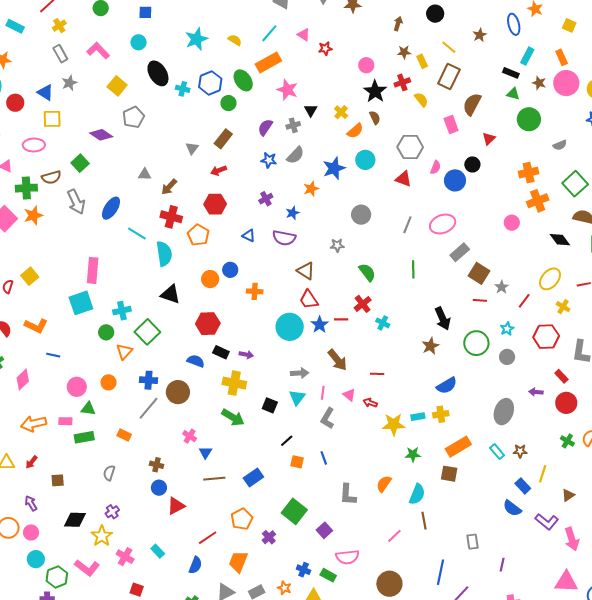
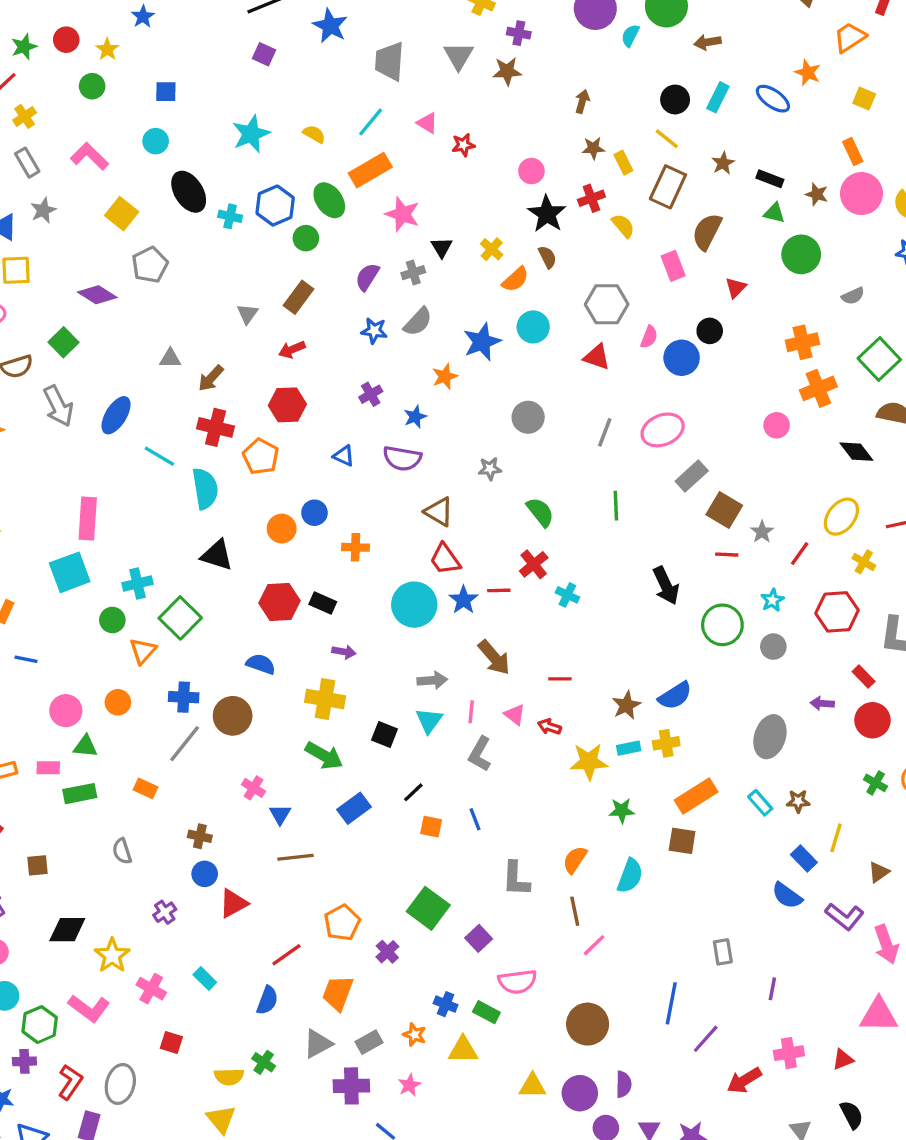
black circle: (435, 14) -> (675, 100), moved
blue ellipse: (514, 24) -> (773, 99), turned -40
brown star: (480, 35) -> (723, 163), moved
cyan rectangle: (527, 56) -> (718, 97), moved
brown star: (430, 346) -> (626, 705), moved
black rectangle: (221, 352) -> (323, 603), moved
gray semicircle: (109, 473) -> (122, 851), turned -35
blue rectangle: (253, 478) -> (354, 808), moved
purple cross: (112, 512) -> (165, 912), moved
brown line: (424, 521) -> (575, 911), moved

